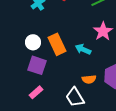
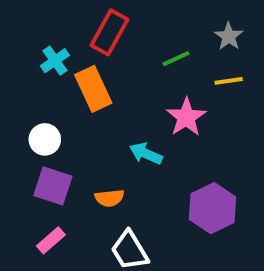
orange rectangle: (57, 44) -> (93, 89), moved
orange semicircle: (89, 79) -> (109, 198), moved

